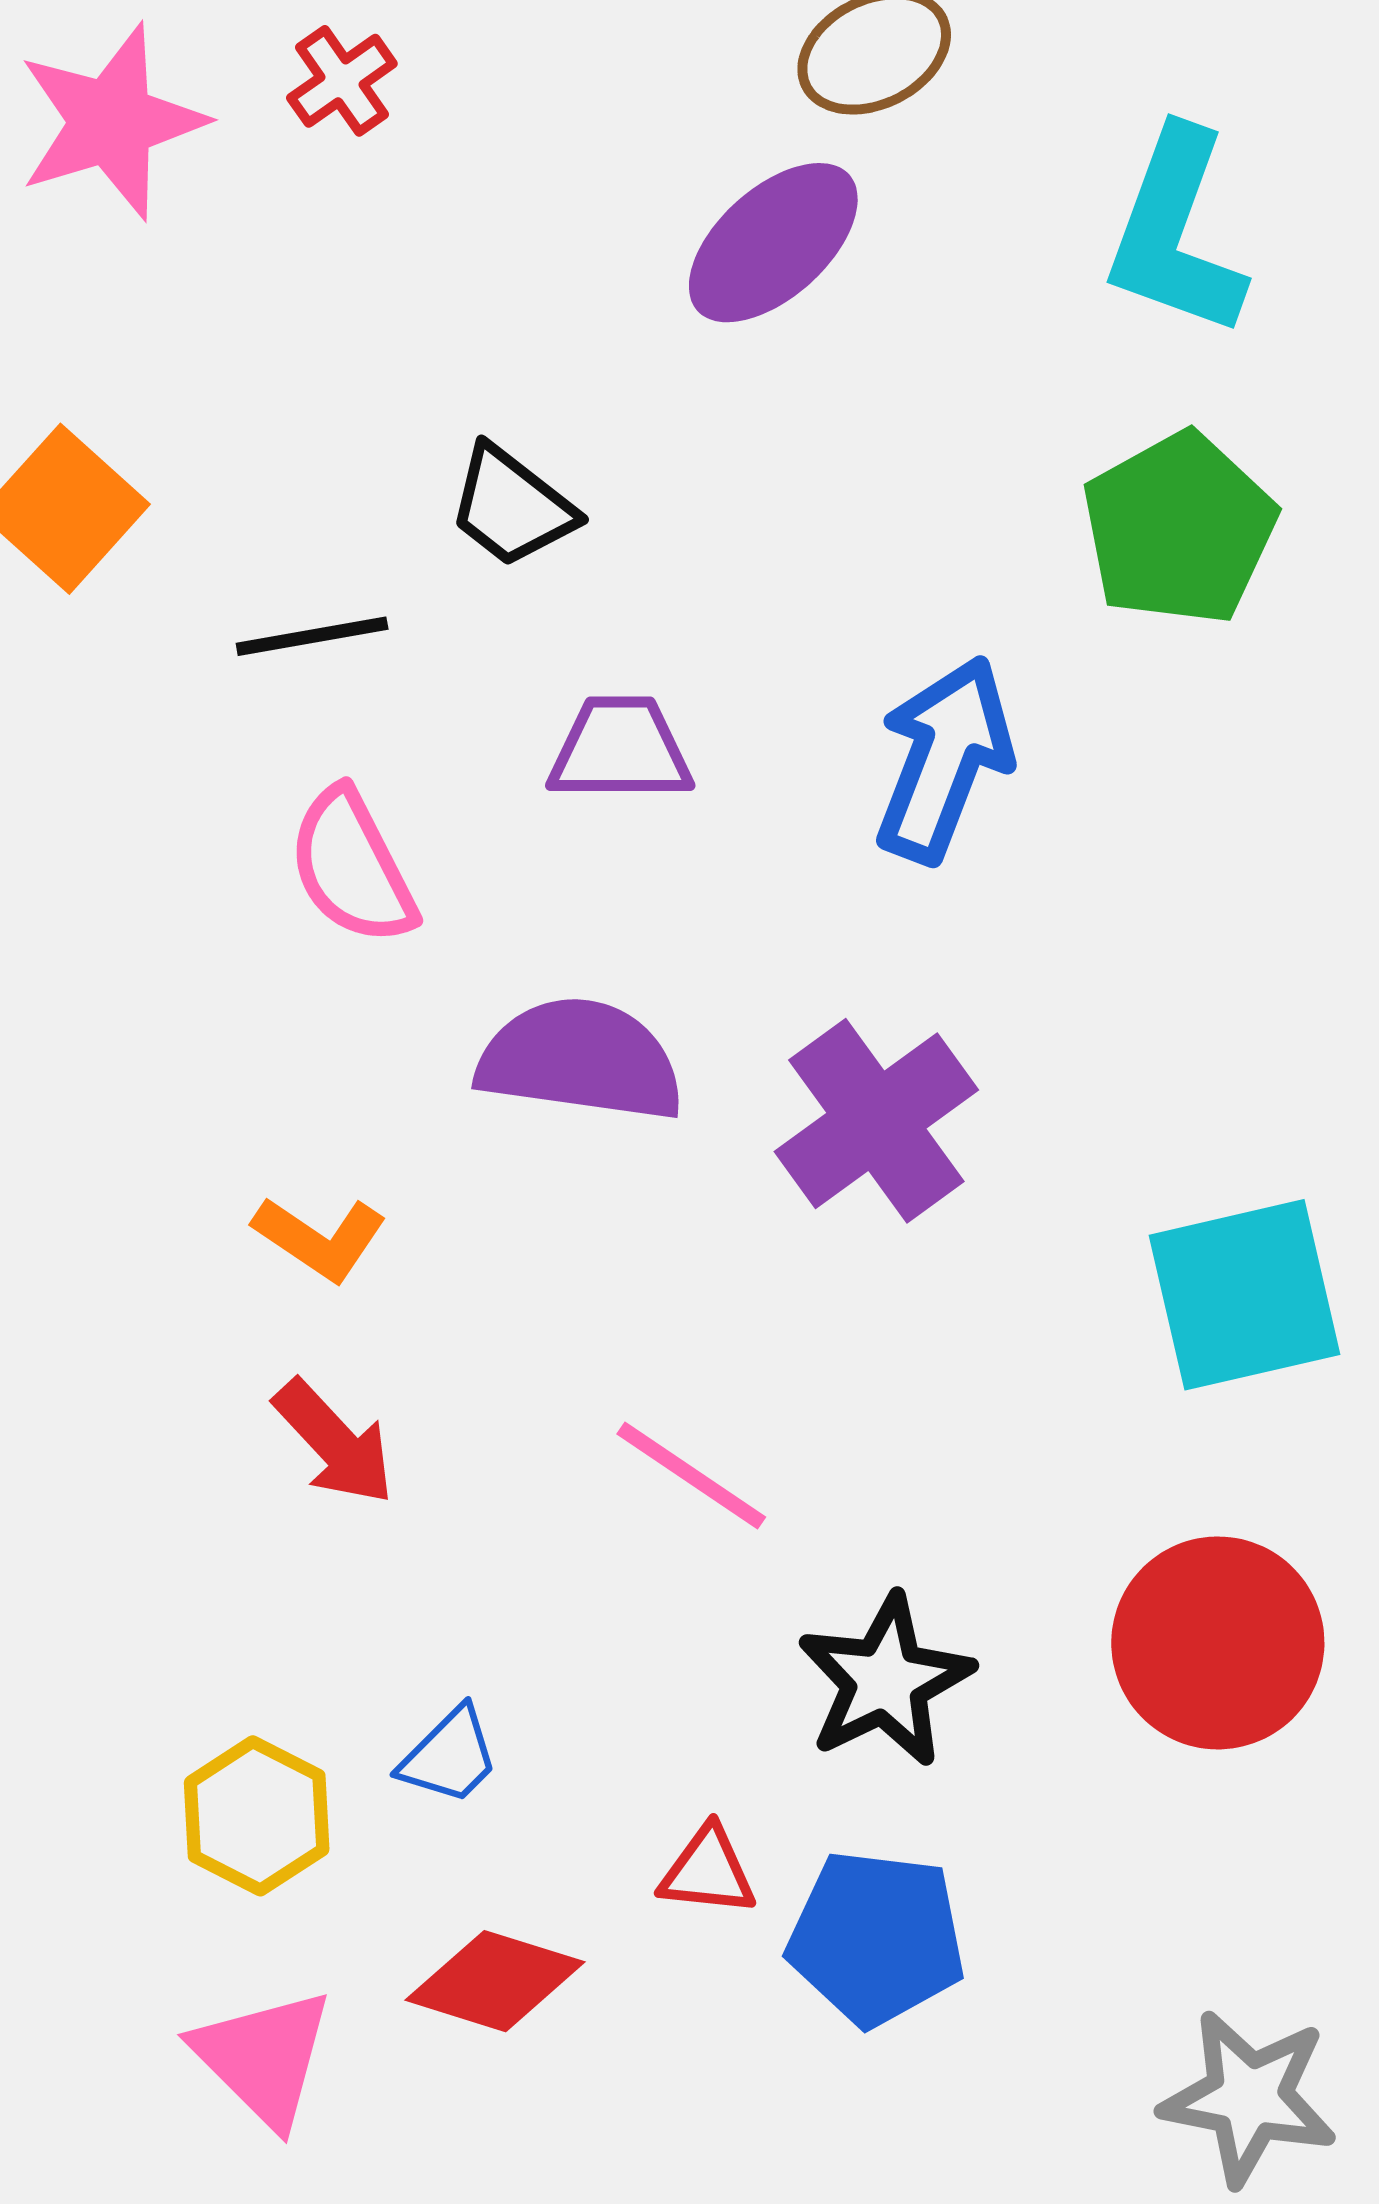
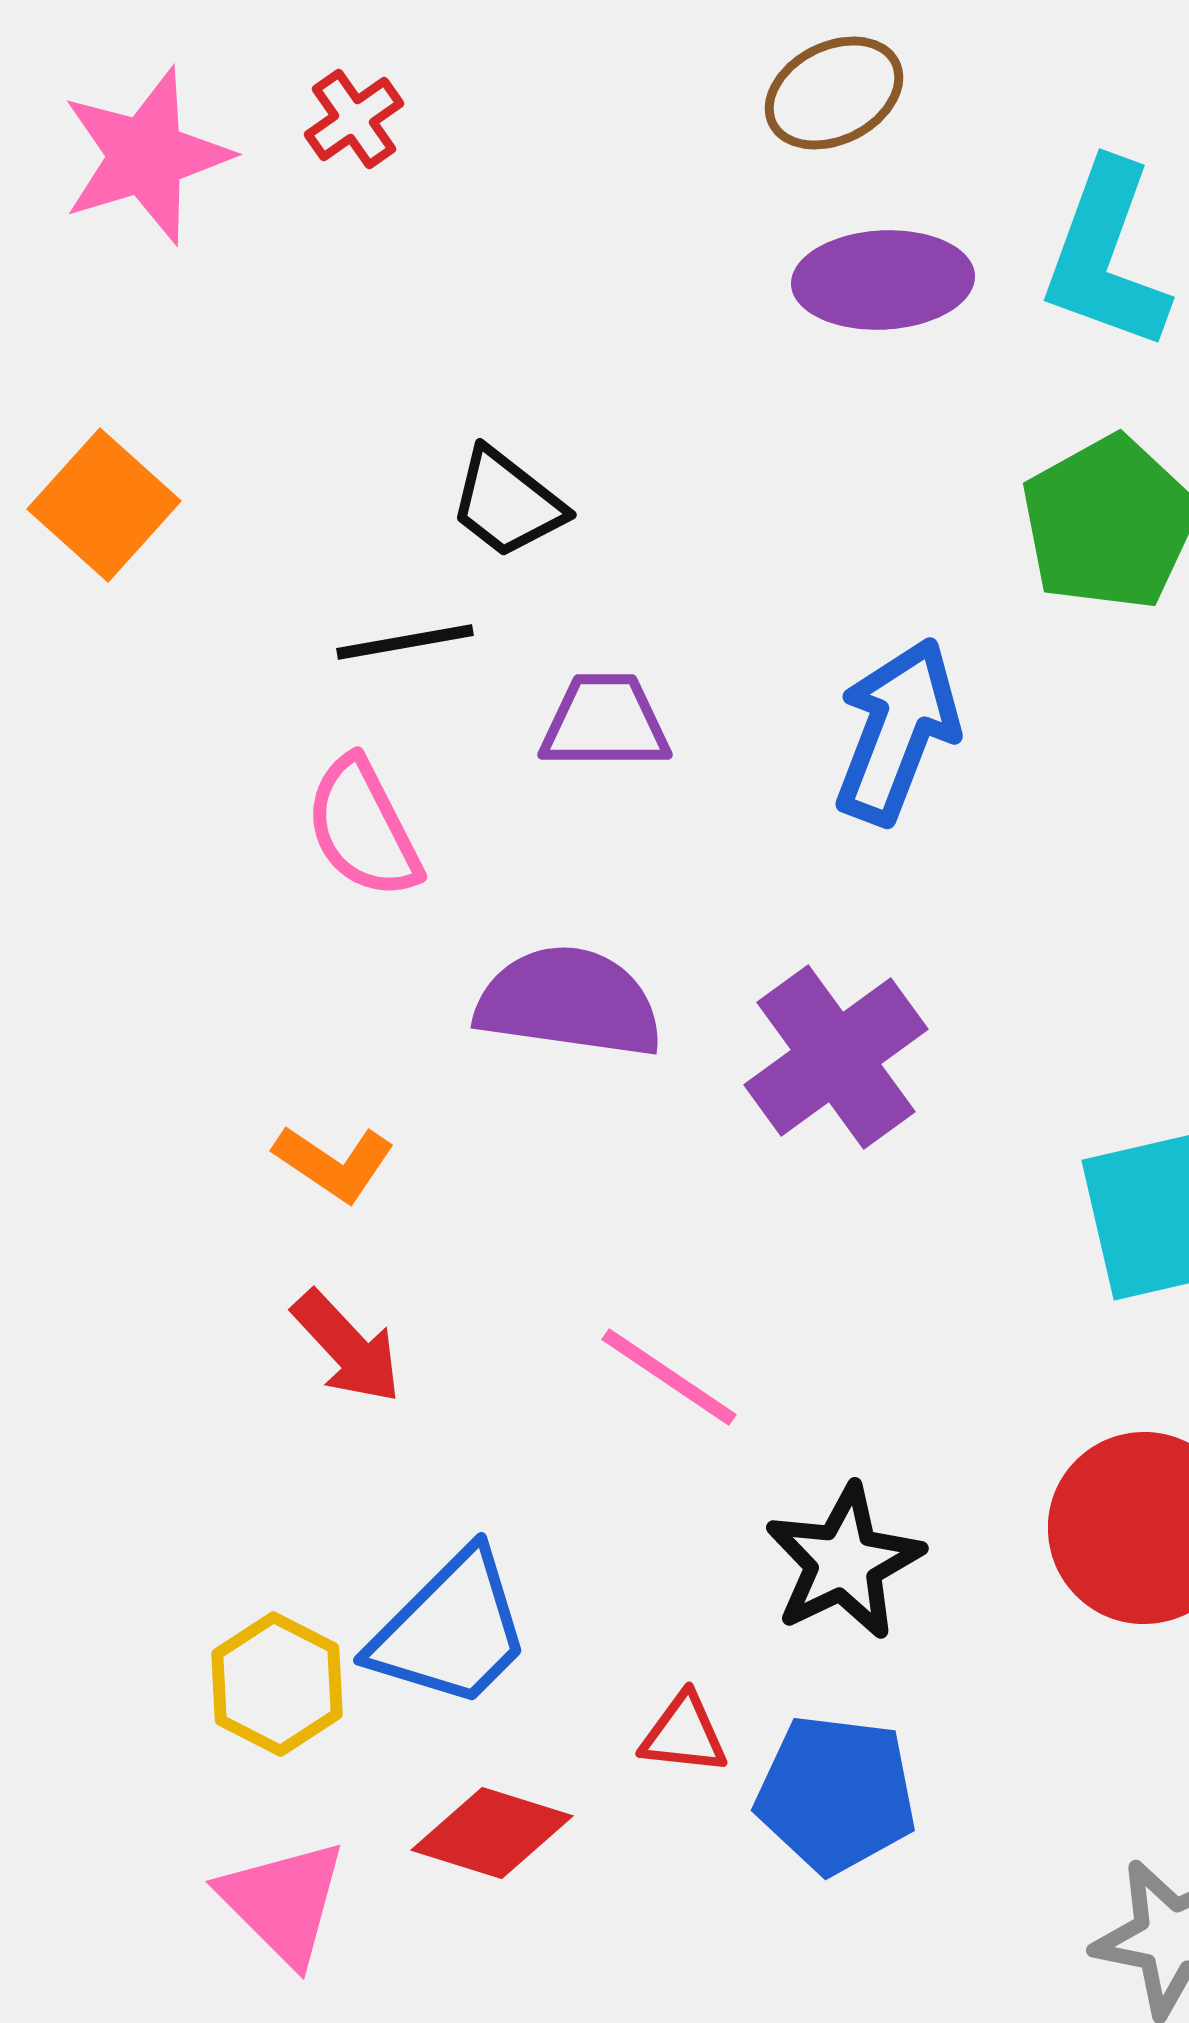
purple ellipse: (773, 243) -> (883, 280), moved, turned 39
black line: (312, 636) -> (405, 642), moved
blue trapezoid: (450, 1756) -> (451, 1630), size x1.8

